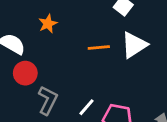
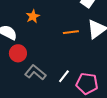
gray L-shape: (48, 100) -> (35, 72), turned -75

